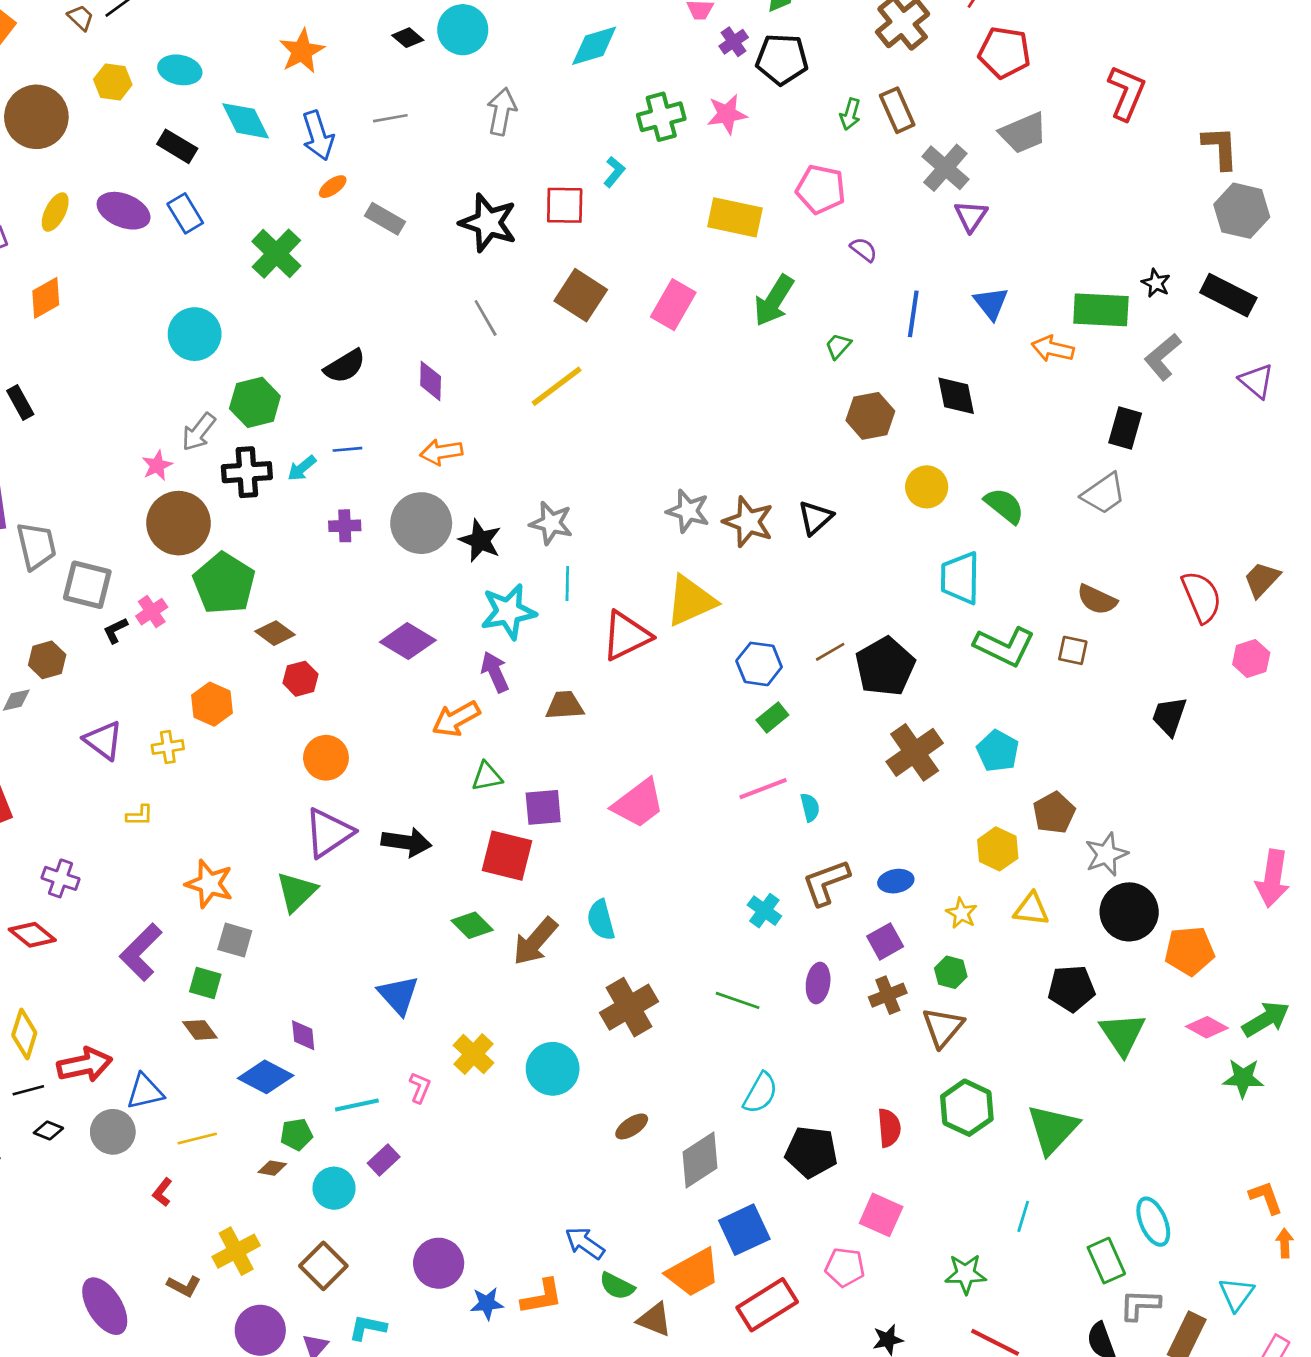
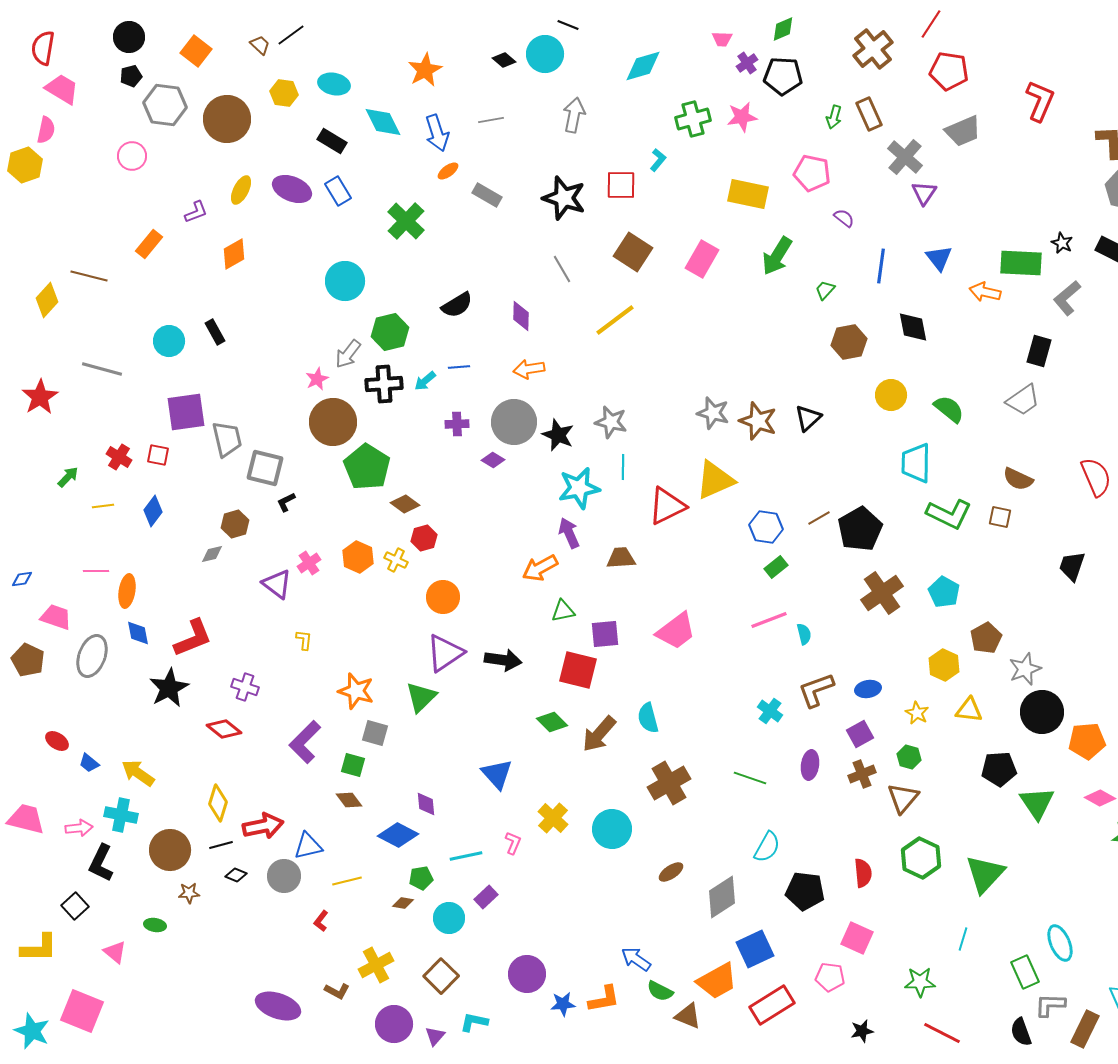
pink cross: (152, 612) -> (309, 563), moved
purple diamond: (408, 641) -> (493, 460), moved, size x0.6
yellow cross: (168, 747) -> (396, 560), moved, turned 35
yellow L-shape: (140, 815) -> (304, 640), turned -85
purple ellipse: (105, 1306) -> (278, 1006), turned -39

